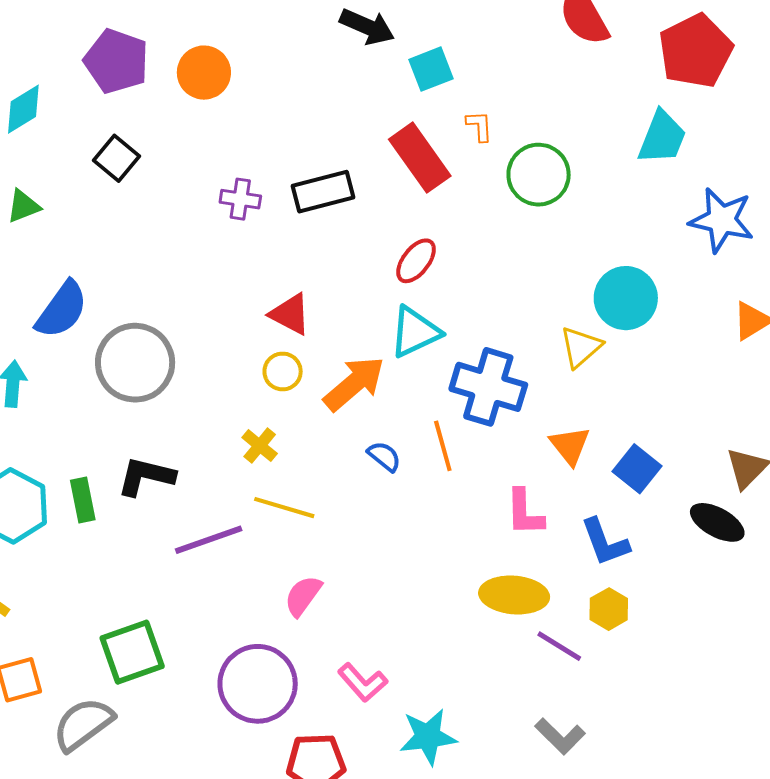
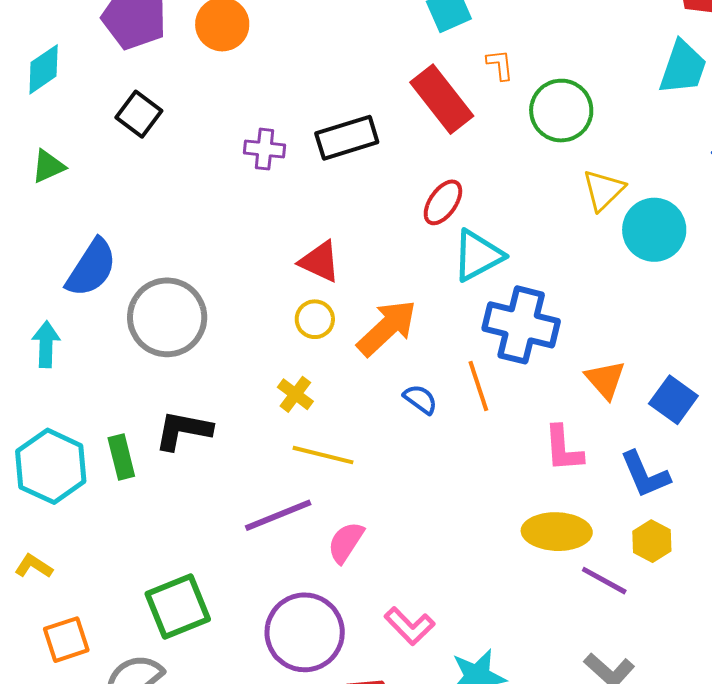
cyan triangle: (415, 332) -> (478, 255), moved
yellow triangle: (581, 347) -> (603, 190), moved
purple line: (209, 540) -> (278, 515), moved

